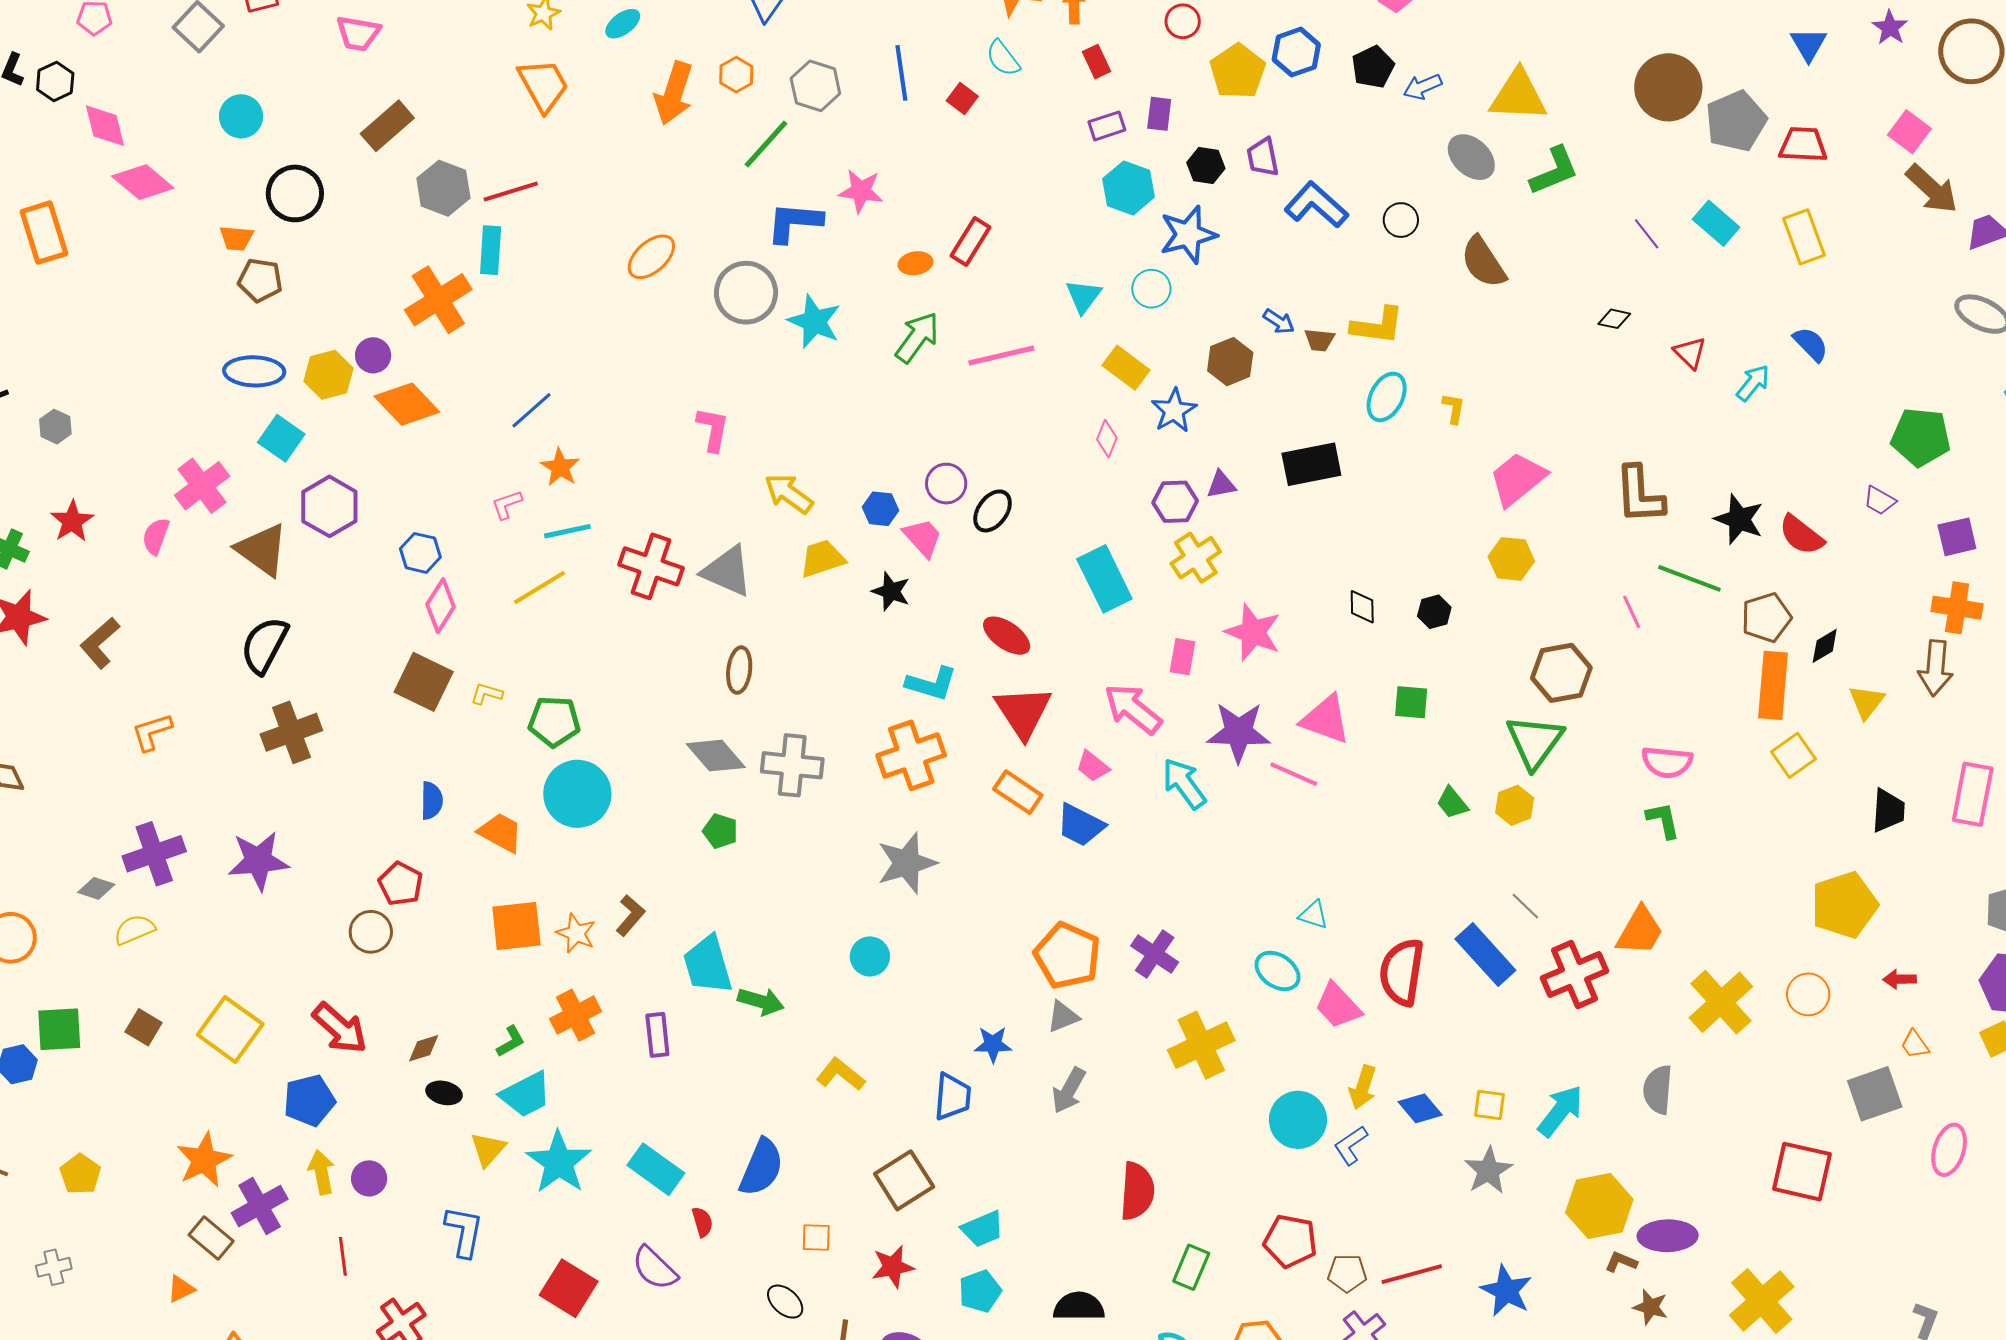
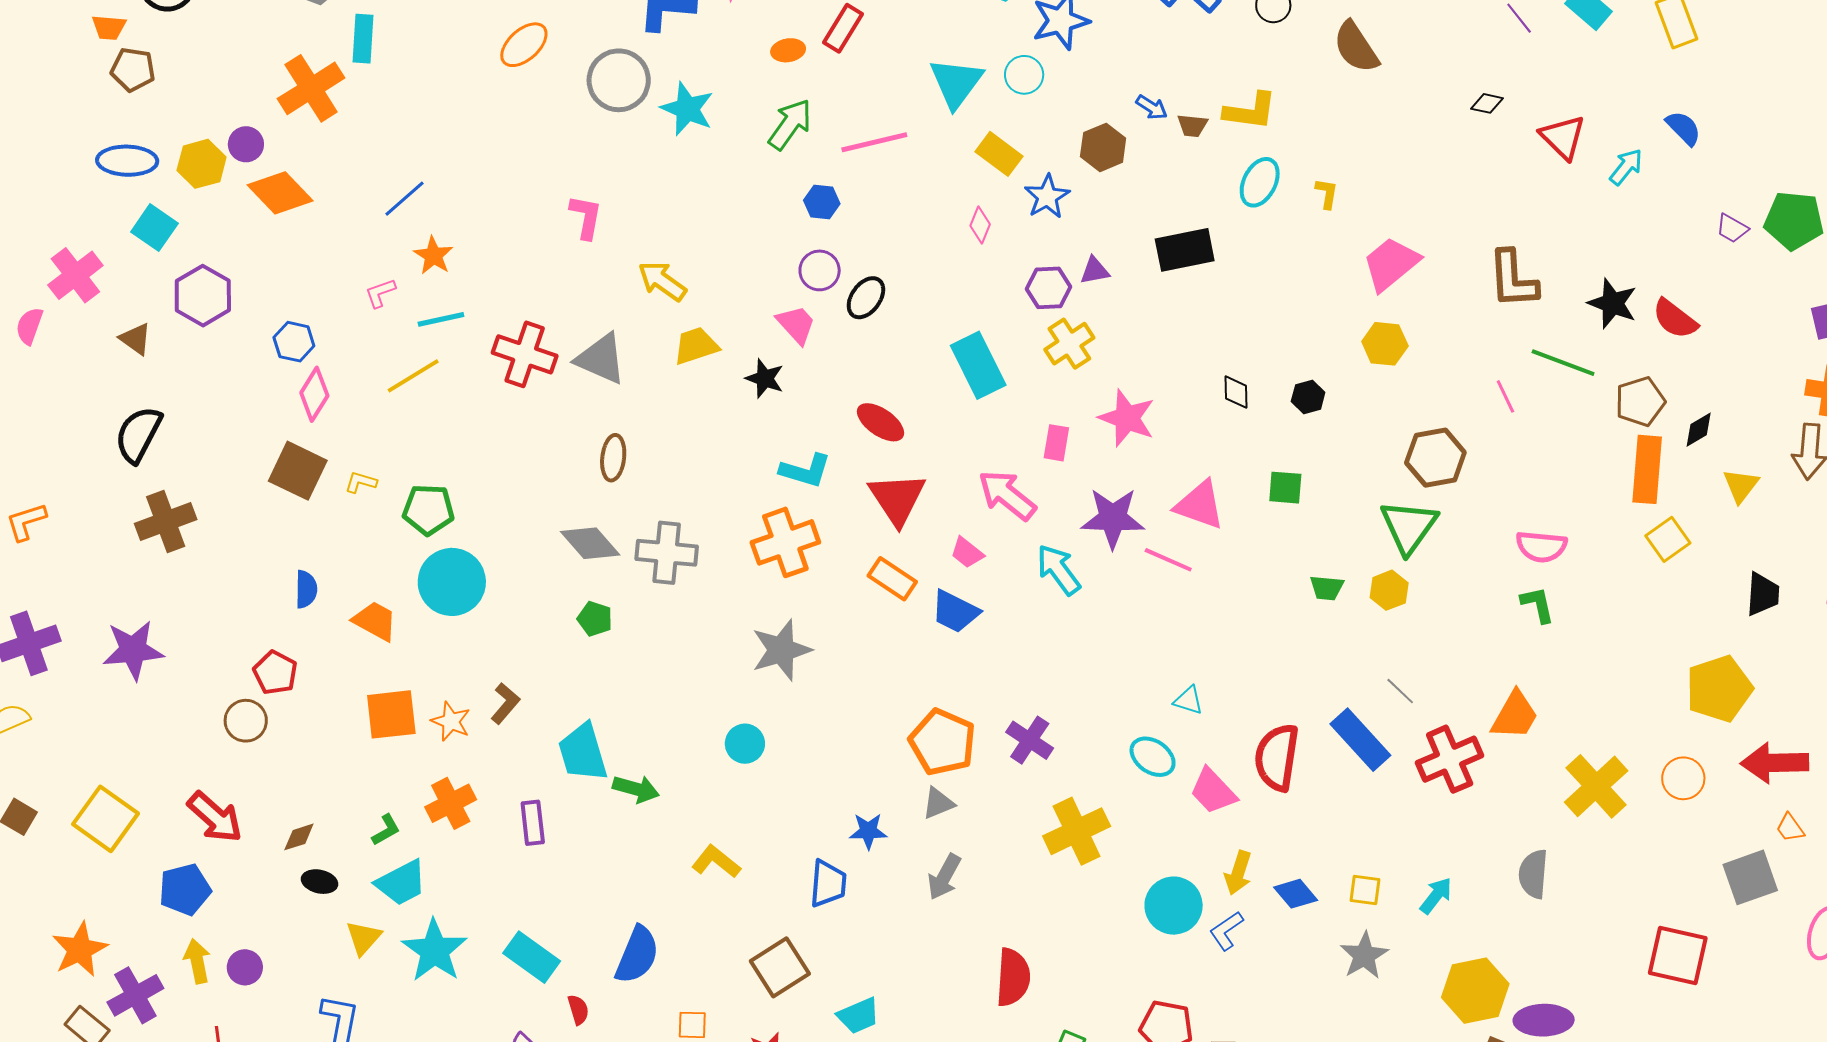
cyan triangle: (1083, 296) -> (956, 83), size x1.5
red triangle: (1690, 353) -> (1563, 137), size x1.4
purple trapezoid: (1880, 501) -> (1732, 228), moved
blue hexagon: (881, 509) -> (822, 202), moved
brown triangle: (262, 550) -> (136, 339), size x0.6
green trapezoid: (1452, 803) -> (1327, 588), turned -45
red arrow: (1900, 979) -> (1775, 763), size x2.0
cyan arrow: (1560, 1111) -> (1436, 896), size x0.7

